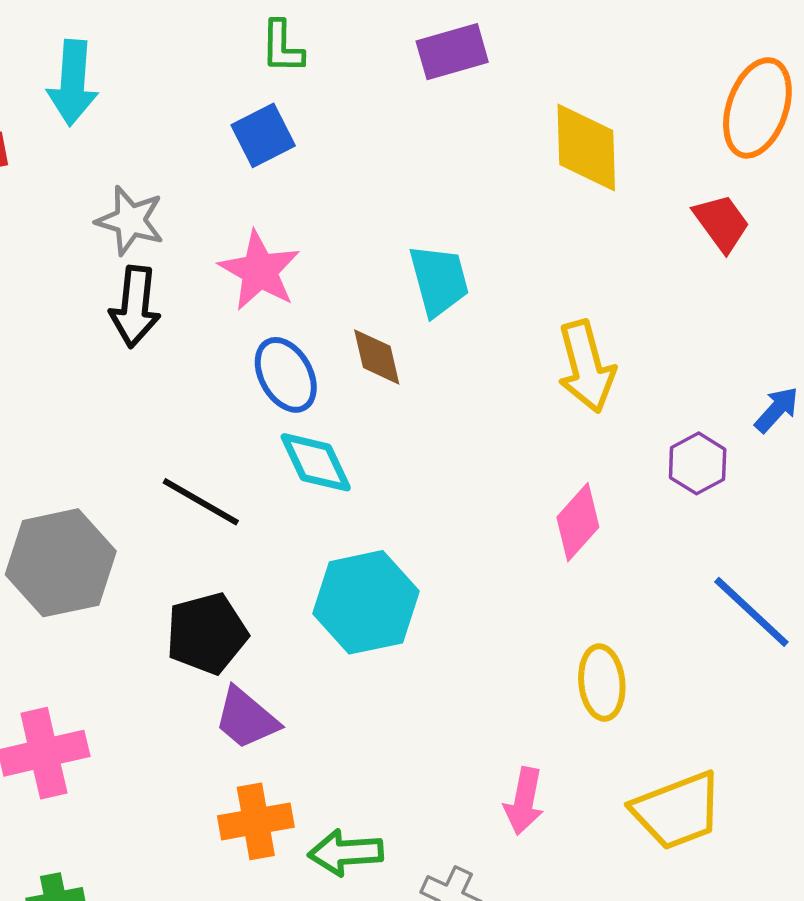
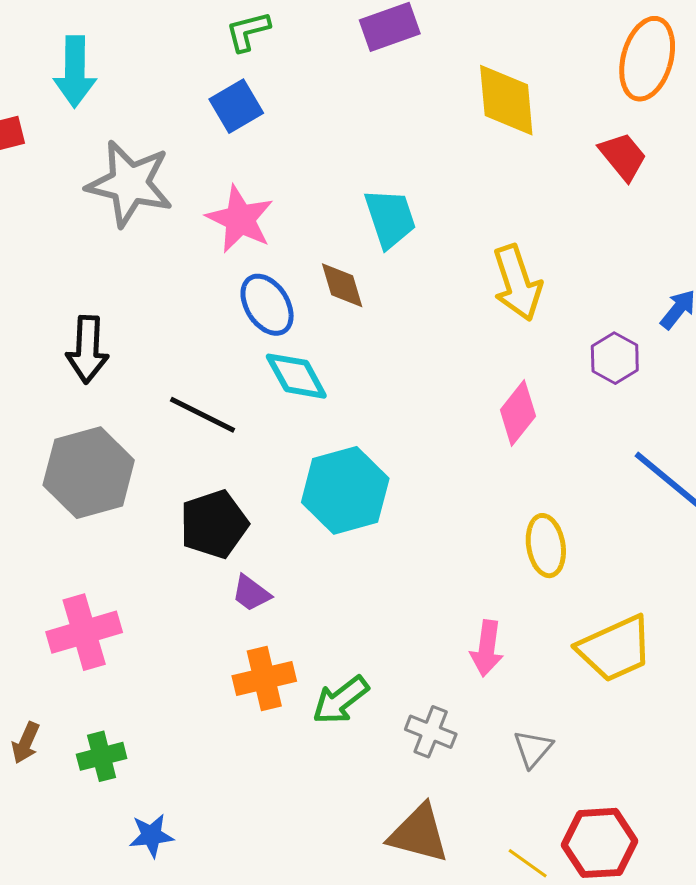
green L-shape: (282, 47) -> (248, 31), turned 78
gray star: (130, 220) -> (130, 184), size x1.5
black arrow: (135, 307) -> (87, 349), moved
purple trapezoid: (246, 718) -> (251, 593), size x0.7
green arrow: (346, 853) -> (341, 700), turned -30

